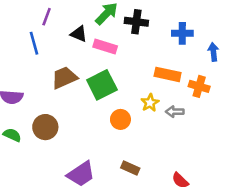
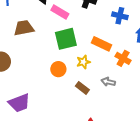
green square: (102, 85) -> (66, 39), moved
gray arrow: (175, 112) -> (108, 82), moved
brown rectangle: (130, 168) -> (82, 88), moved

